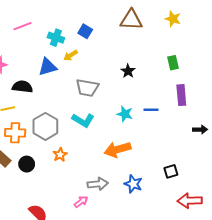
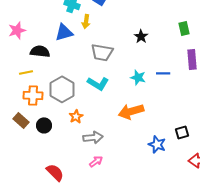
yellow arrow: (71, 55) -> (86, 21), turned -48
gray arrow: (98, 184) -> (93, 137), moved
blue star: (133, 184) -> (157, 144), moved

